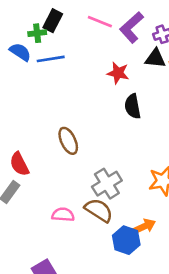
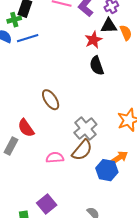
red star: (118, 73) -> (93, 40), moved, turned -30
red semicircle: (19, 164) -> (26, 128), moved
brown semicircle: (99, 210) -> (82, 150), turned 105

